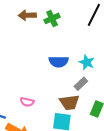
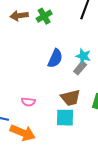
blue semicircle: (59, 62) -> (55, 58), turned -60
gray rectangle: (81, 84) -> (80, 68), moved

